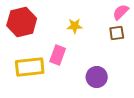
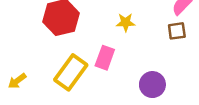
yellow rectangle: (30, 67) -> (71, 72), turned -48

